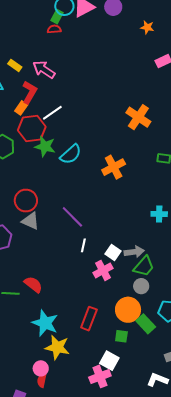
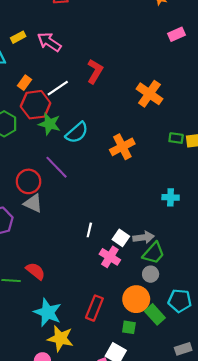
yellow rectangle: (15, 65) -> (18, 37), turned -64
red L-shape: (30, 92) -> (95, 71), moved
purple line: (72, 217) -> (56, 167), moved
pink cross: (103, 270) -> (110, 257), turned -30

